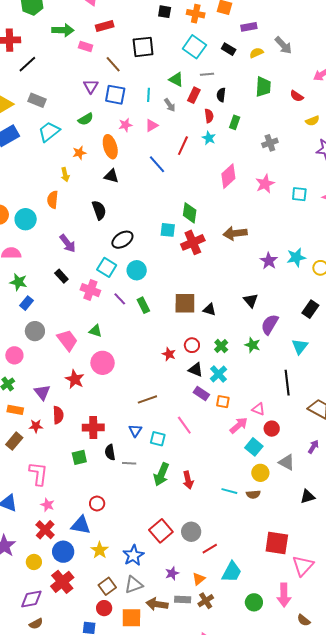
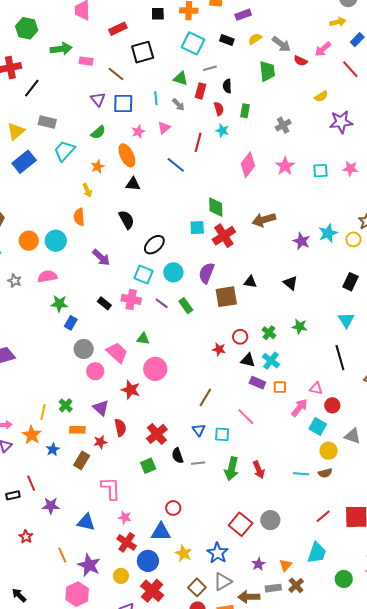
red rectangle: (105, 26) -> (118, 29), moved
gray arrow: (283, 45) -> (281, 44), moved
red semicircle: (297, 96) -> (301, 61), moved
black rectangle: (61, 276) -> (104, 303), moved
black triangle: (210, 310) -> (250, 282), moved
purple semicircle: (270, 324) -> (207, 273), moved
pink circle: (14, 355) -> (95, 371), moved
brown line: (147, 399) -> (205, 397), turned -30
red cross: (93, 427) -> (157, 434), turned -30
red line: (210, 549) -> (323, 516), moved

